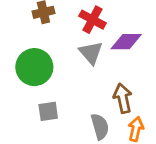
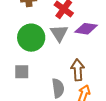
green circle: (34, 67) -> (31, 38), moved

